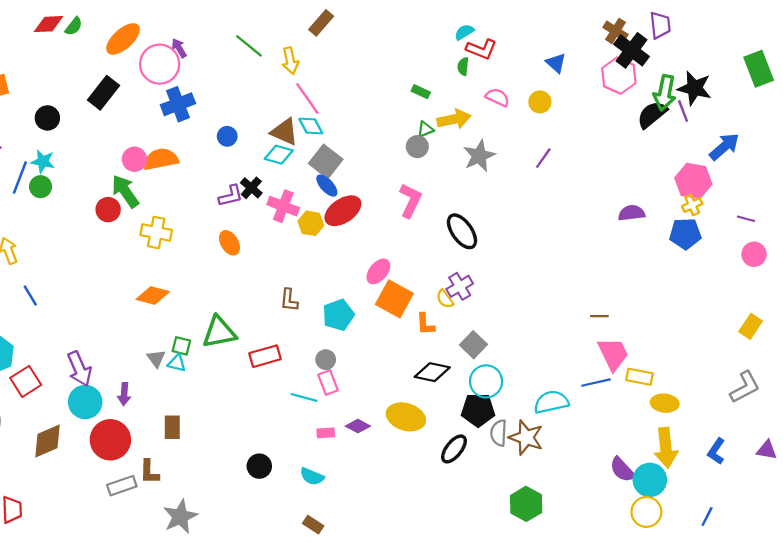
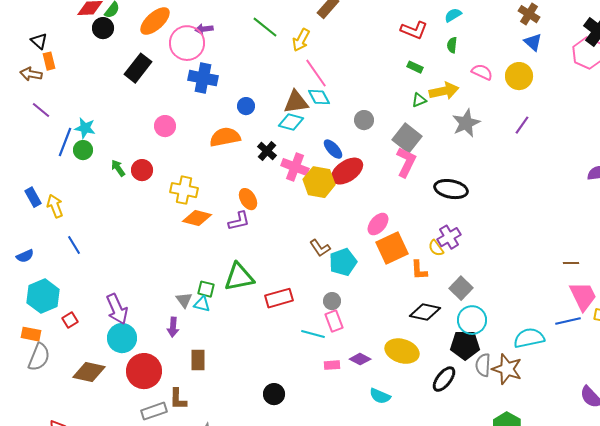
brown cross: (615, 31) -> (529, 14), moved
purple arrow: (179, 48) -> (204, 29), turned -66
red L-shape: (481, 49) -> (414, 30), moved
yellow arrow: (290, 61) -> (301, 40), turned 40
yellow circle: (540, 102) -> (519, 76), size x1.4
blue cross: (178, 104) -> (203, 78), turned 32
black circle: (47, 118) -> (103, 28), moved
brown triangle: (284, 132) -> (296, 102), turned -32
gray circle: (417, 147) -> (364, 120), moved
orange semicircle: (161, 159) -> (225, 137), moved
gray square: (326, 161) -> (407, 138), moved
green arrow: (125, 191) -> (118, 168), moved, size x0.6
purple L-shape: (231, 196) -> (239, 221), moved
yellow hexagon: (311, 223) -> (319, 182), size x1.4
black ellipse: (462, 231) -> (451, 189), turned -44
orange diamond: (153, 295) -> (197, 218), moved
orange square: (394, 299) -> (392, 248), turned 36
brown L-shape: (289, 300) -> (320, 248), moved, turned -40
red square: (26, 381) -> (70, 320), size x0.6
purple arrow: (124, 394) -> (173, 327), moved
brown diamond: (47, 441) -> (89, 372), turned 36
cyan semicircle: (312, 476) -> (380, 396), moved

